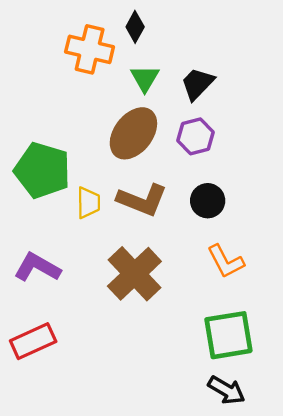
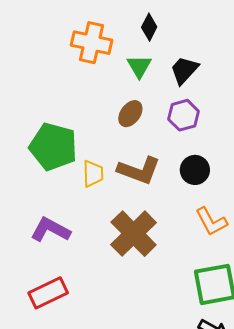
black diamond: (135, 27) -> (149, 27), moved
brown ellipse: (133, 133) -> (130, 114), size x0.6

